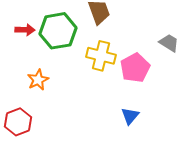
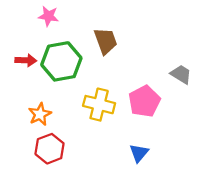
yellow cross: (101, 56) -> (99, 105), moved
red hexagon: (18, 122) -> (50, 149), moved

